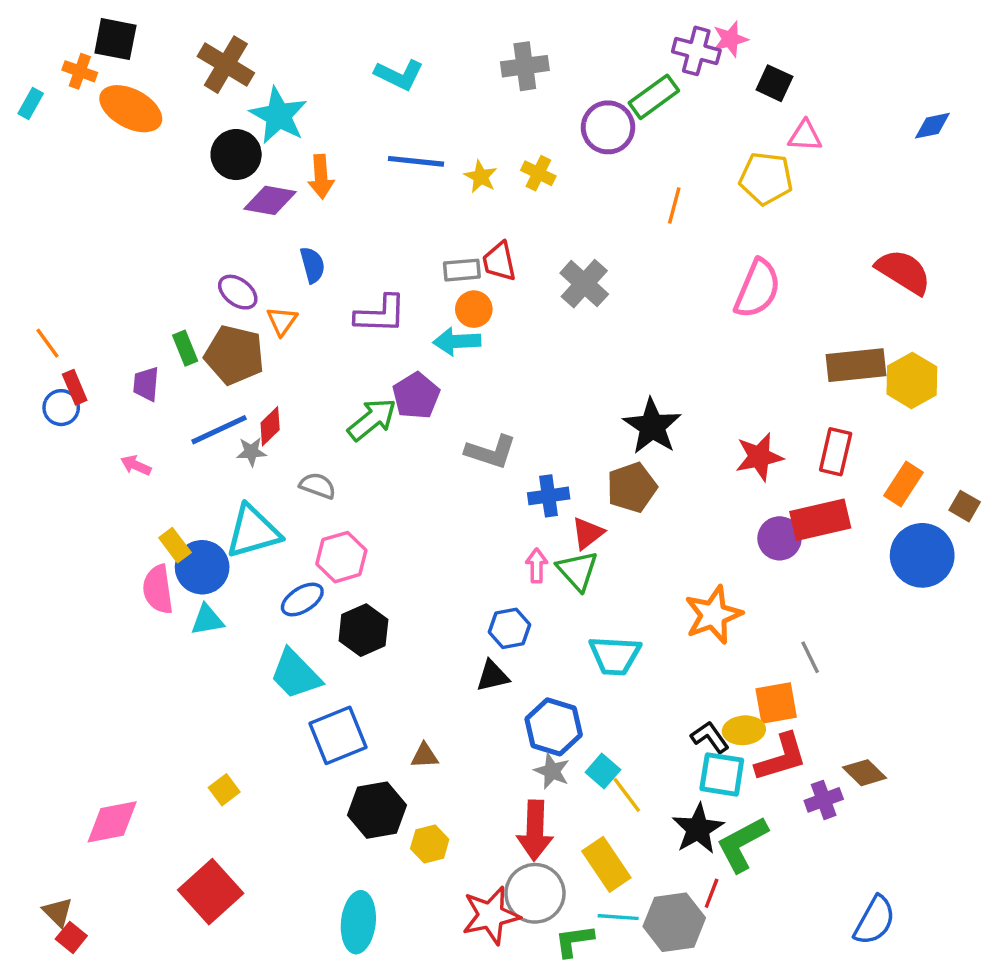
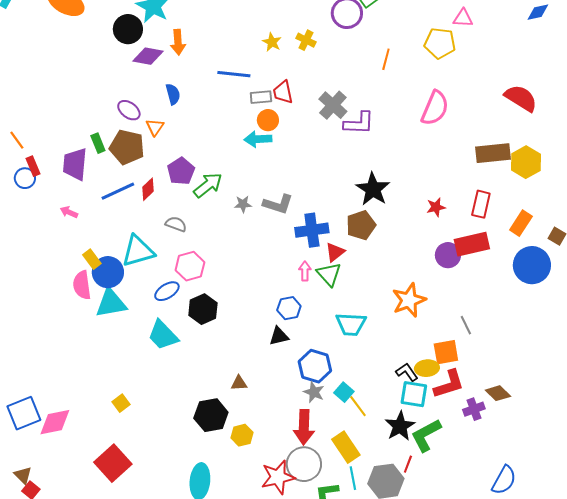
blue line: (416, 161) -> (234, 74), moved
purple L-shape: (380, 314) -> (359, 123), moved
purple trapezoid: (146, 384) -> (75, 164), size x1.6
purple pentagon: (416, 396) -> (181, 171), moved
gray star: (251, 452) -> (243, 204), moved
red star: (759, 457) -> (436, 207), size x0.7
blue cross: (549, 496) -> (312, 230), size x1.4
cyan triangle: (207, 620) -> (111, 303), size x1.6
blue square: (338, 735) -> (24, 413), moved
cyan line: (618, 917) -> (353, 478), turned 75

